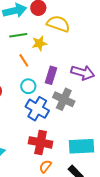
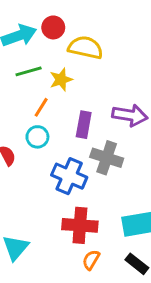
orange line: (24, 60) -> (41, 107), turned 72
cyan circle: (28, 86) -> (37, 137), moved

